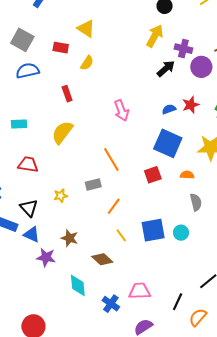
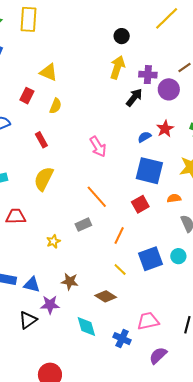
red rectangle: (61, 48) -> (27, 96), turned -63
orange line: (114, 206) -> (119, 236), moved
black triangle: (29, 208) -> (28, 320), moved, turned 48

